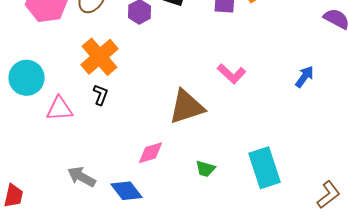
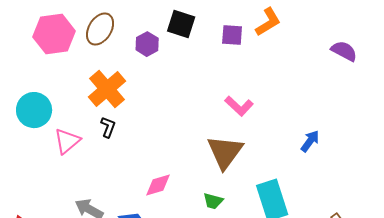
blue arrow: (305, 77) -> (310, 141), moved
brown triangle: (187, 107) -> (225, 152), moved, turned -36
pink triangle: (60, 109) -> (67, 141), turned -36

